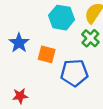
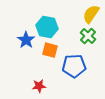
cyan hexagon: (62, 18) -> (47, 27), moved
red star: (20, 96) -> (39, 86), moved

